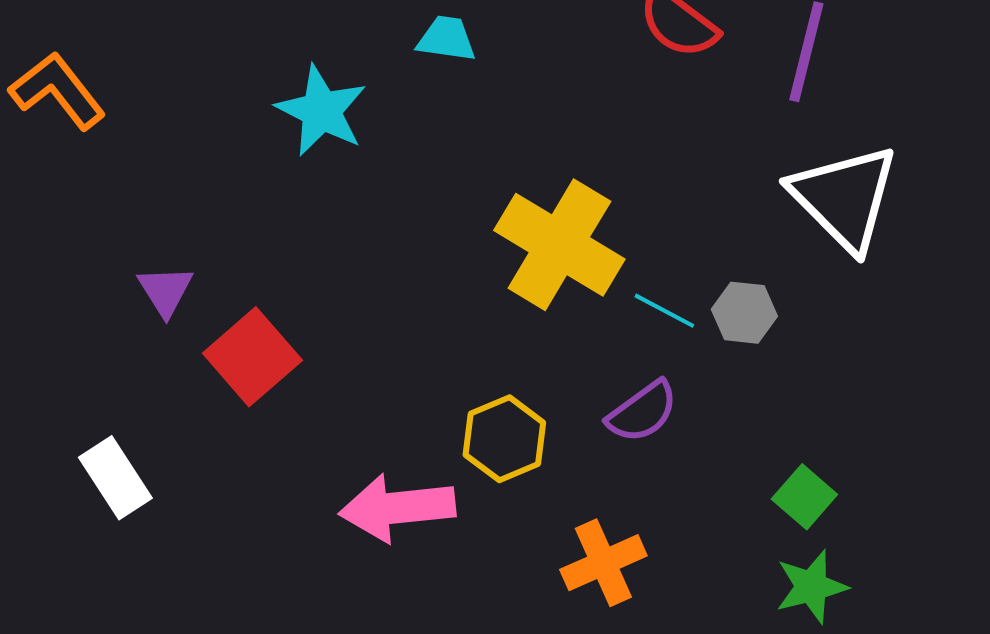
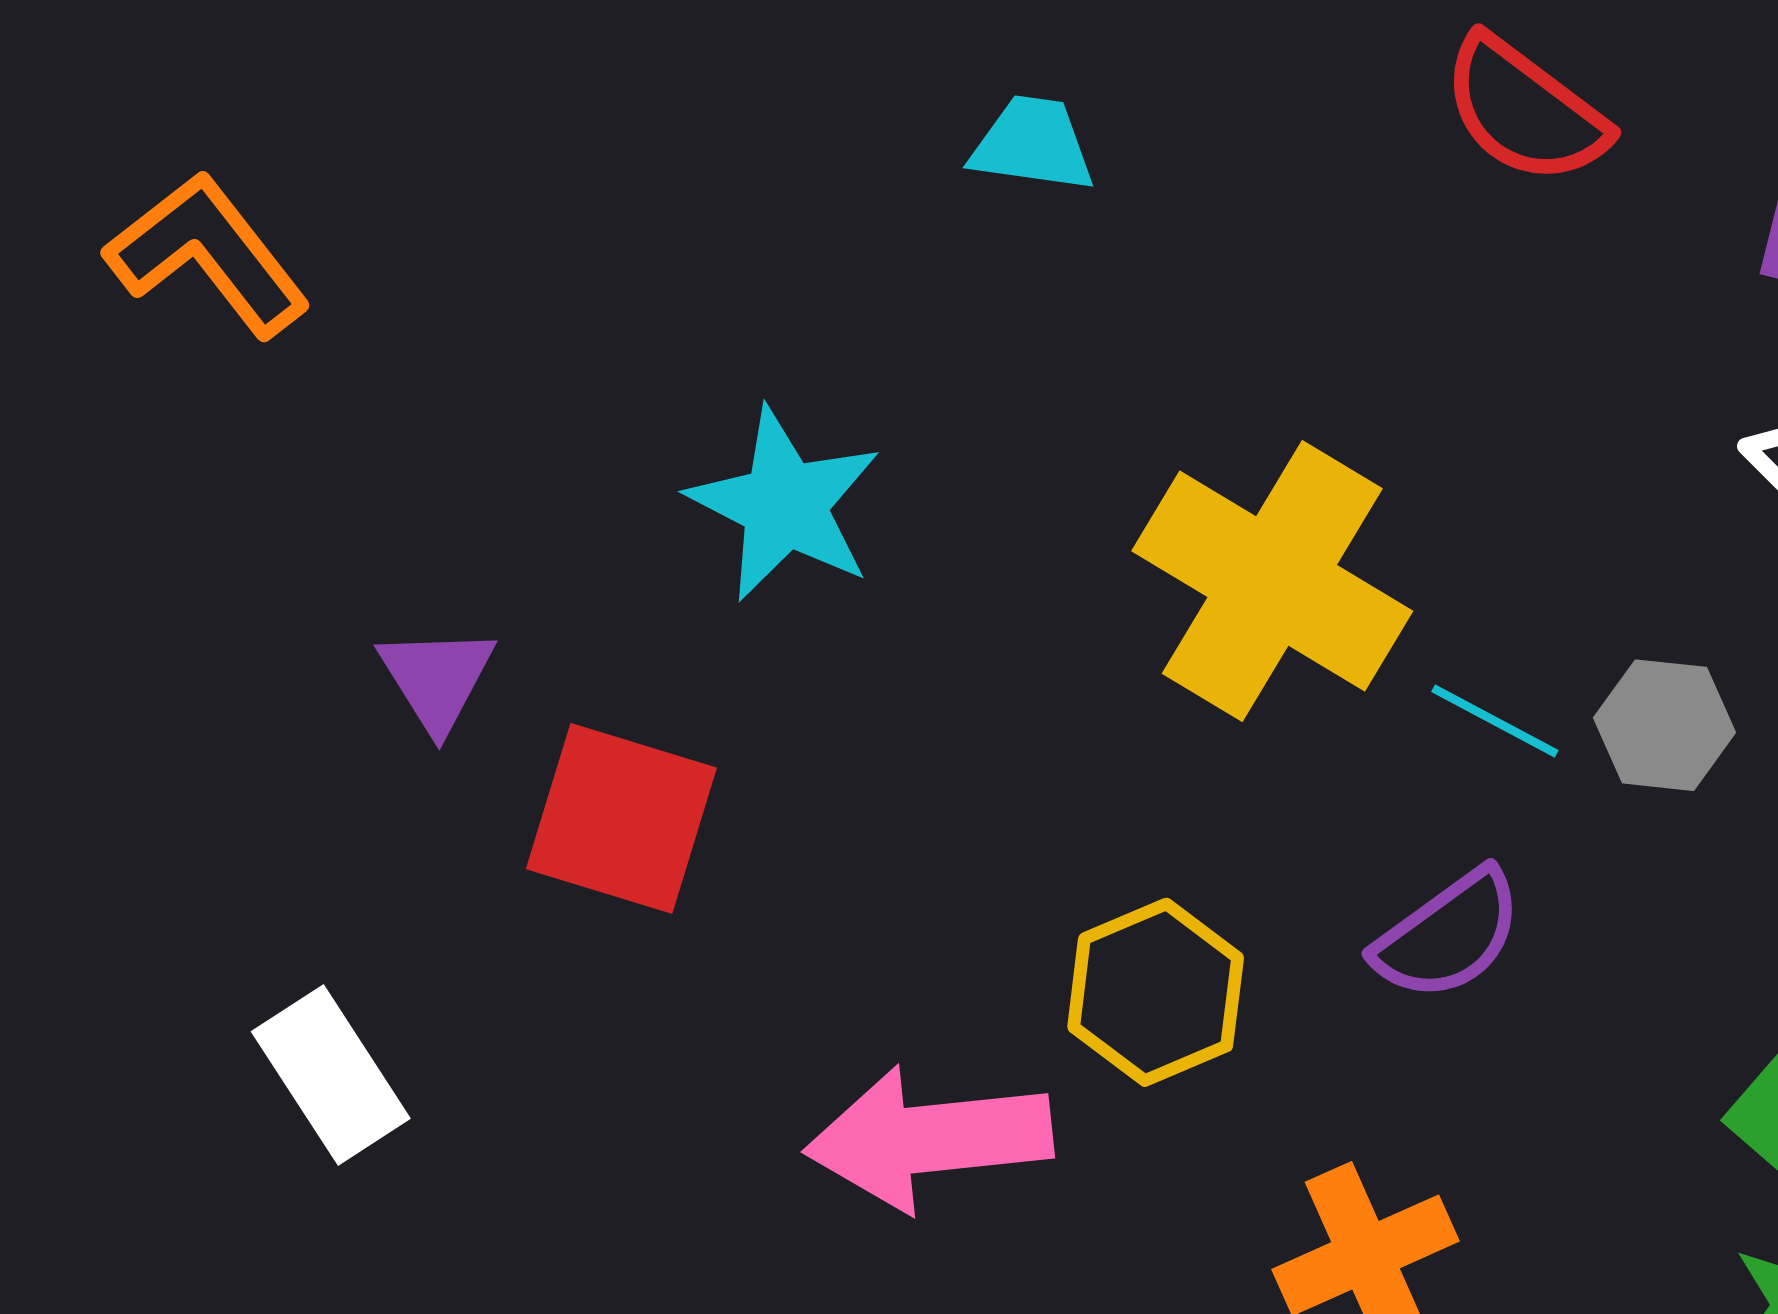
cyan star: (321, 111) -> (785, 505), moved
red square: (252, 357) -> (621, 818), turned -32

